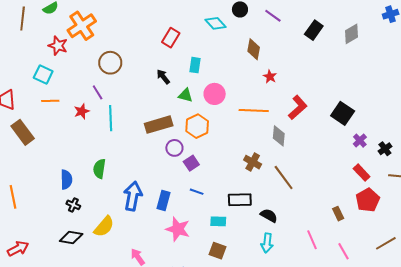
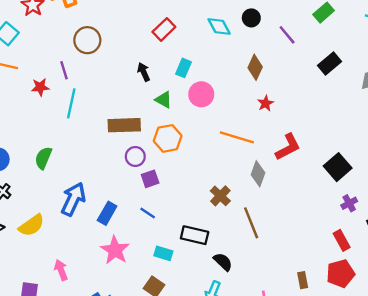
pink circle: (215, 94) -> (201, 94), moved

